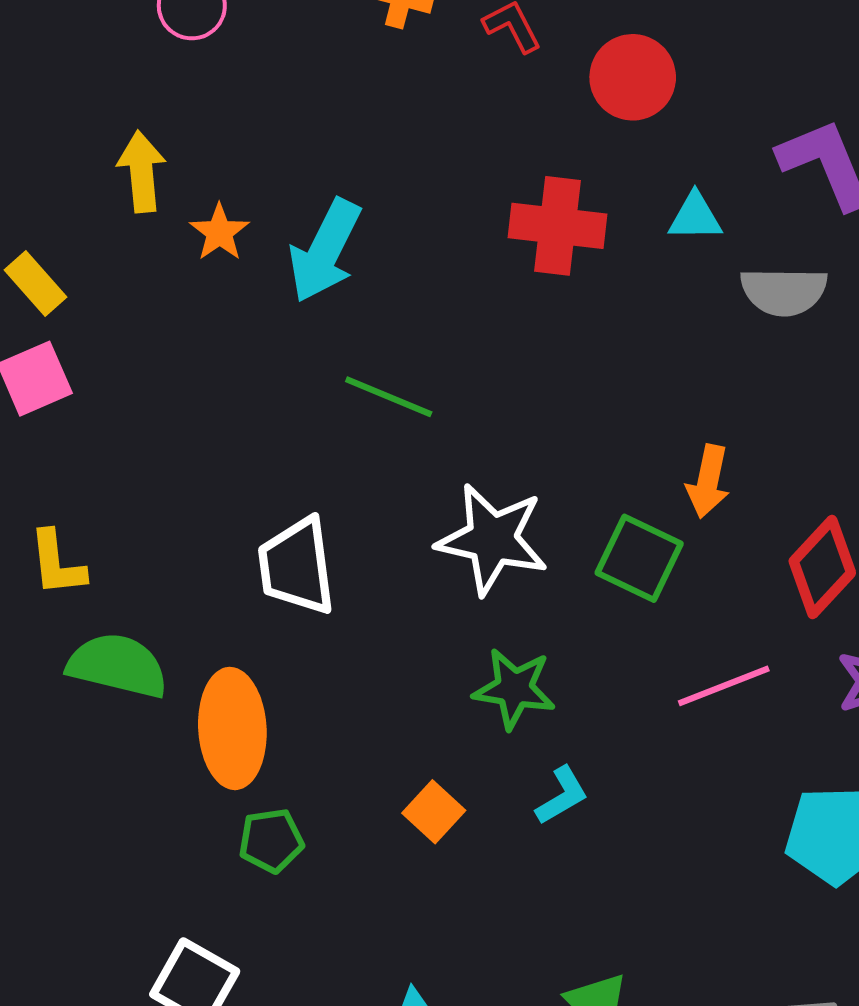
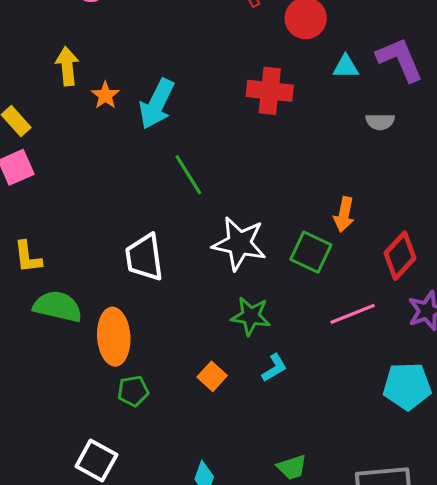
cyan triangle: (695, 217) -> (346, 67), moved
gray semicircle: (784, 291) -> (380, 122), size x0.7
green line: (389, 397) -> (188, 175), turned 36

